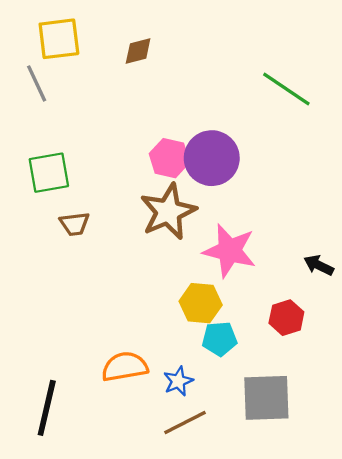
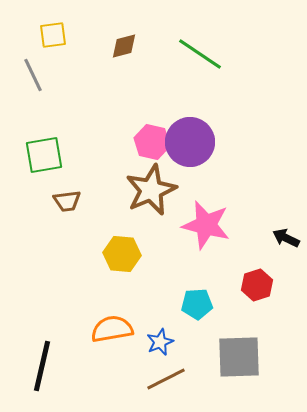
yellow square: (59, 39) -> (53, 35), size x0.7
green line: (286, 89) -> (200, 54), moved
yellow hexagon: (201, 303) -> (122, 254), moved

